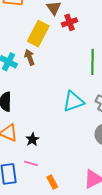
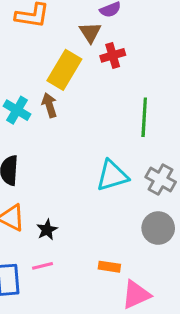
pink line: (31, 163) -> (43, 266), turned -32
orange rectangle: (52, 182) -> (109, 267), moved, turned -56

